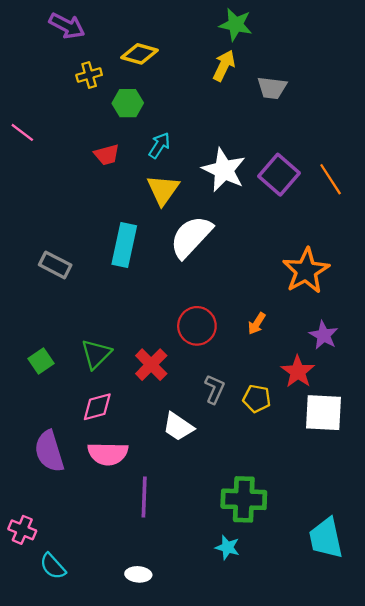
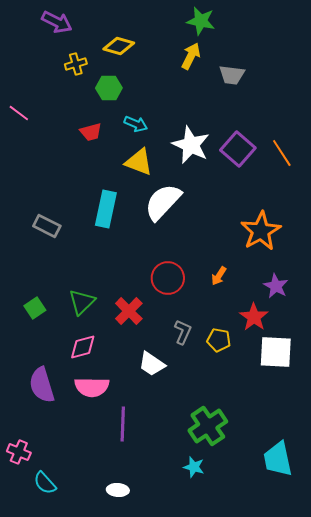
cyan arrow: (159, 145) -> (136, 124), turned 80
yellow triangle: (163, 190) -> (139, 162), turned -44
green cross: (244, 499) -> (208, 426), turned -36

